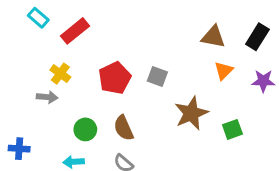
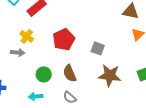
gray square: (157, 76) -> (98, 48), moved
brown star: (191, 113) -> (110, 75), moved, turned 30

